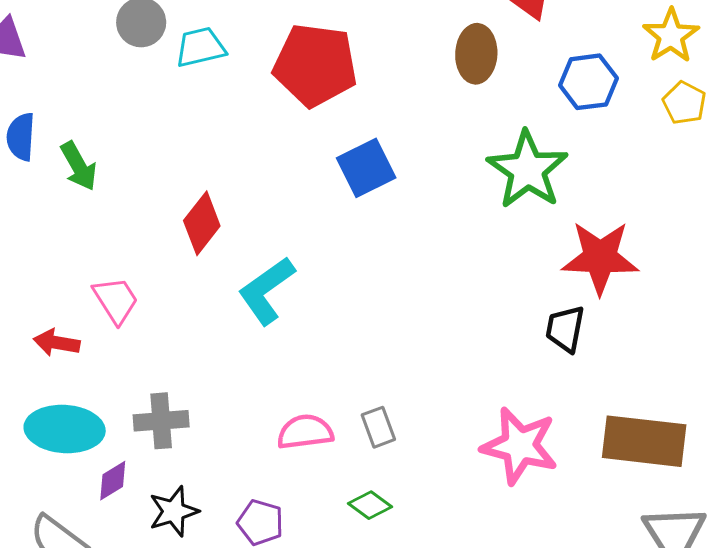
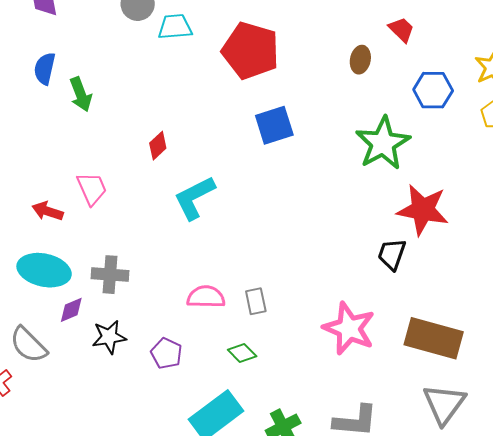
brown ellipse: (476, 54) -> (360, 60), size x0.7
red diamond: (202, 223) -> (158, 146), size x0.7

